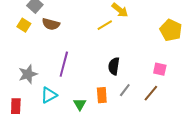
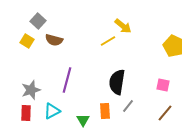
black semicircle: (114, 66) -> (117, 82), size x1.4
brown line: (151, 93) -> (165, 113), moved
red rectangle: (16, 106) -> (26, 113), moved

